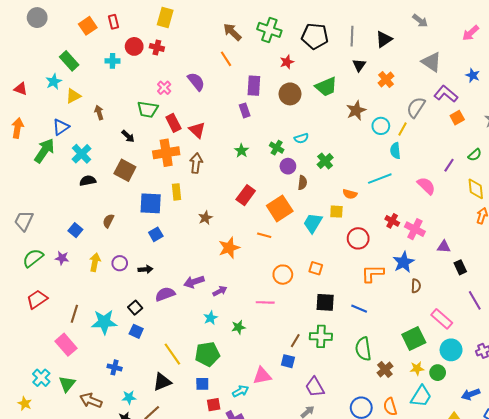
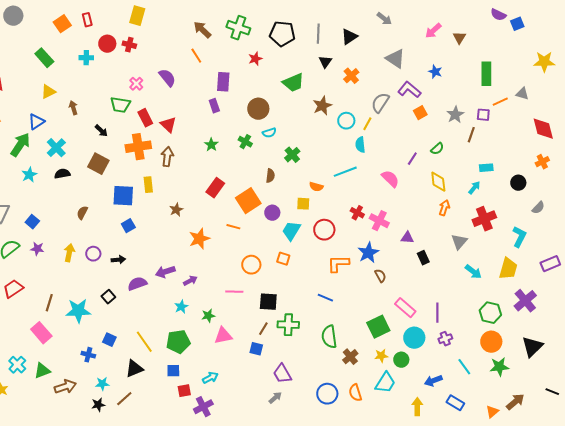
cyan star: (54, 82) -> (29, 175), moved
brown circle: (290, 94) -> (258, 109), moved
purple circle: (288, 166) -> (272, 213), moved
cyan trapezoid: (313, 223) -> (291, 231), moved
blue square: (75, 230) -> (32, 222), moved
brown semicircle: (416, 286) -> (380, 276), turned -32
purple line: (475, 300) -> (437, 313), moved, turned 30
black square: (325, 302) -> (268, 302), moved
blue square: (136, 331) -> (109, 340), moved
pink triangle: (262, 376) -> (223, 336), moved
green triangle: (67, 384) -> (42, 371), turned 30
brown arrow: (91, 400) -> (65, 387), turned 140

